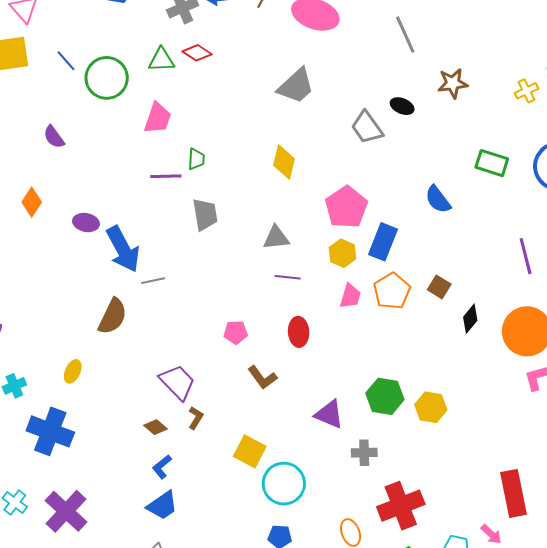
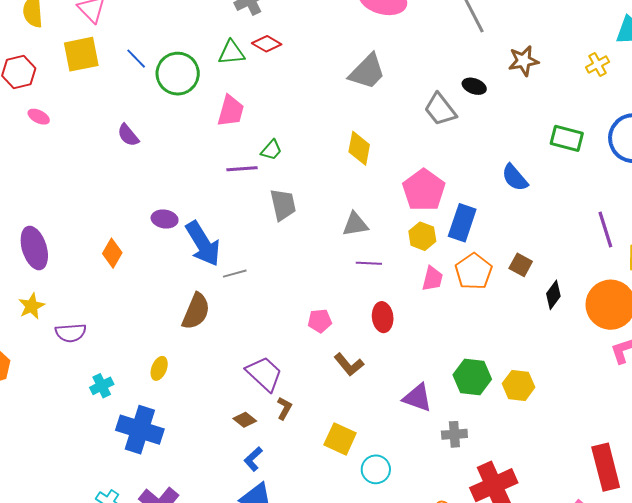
green trapezoid: (196, 159) -> (271, 150), turned 40
orange diamond: (32, 202) -> (112, 253), moved
cyan circle: (284, 484) -> (376, 469), size x0.7

